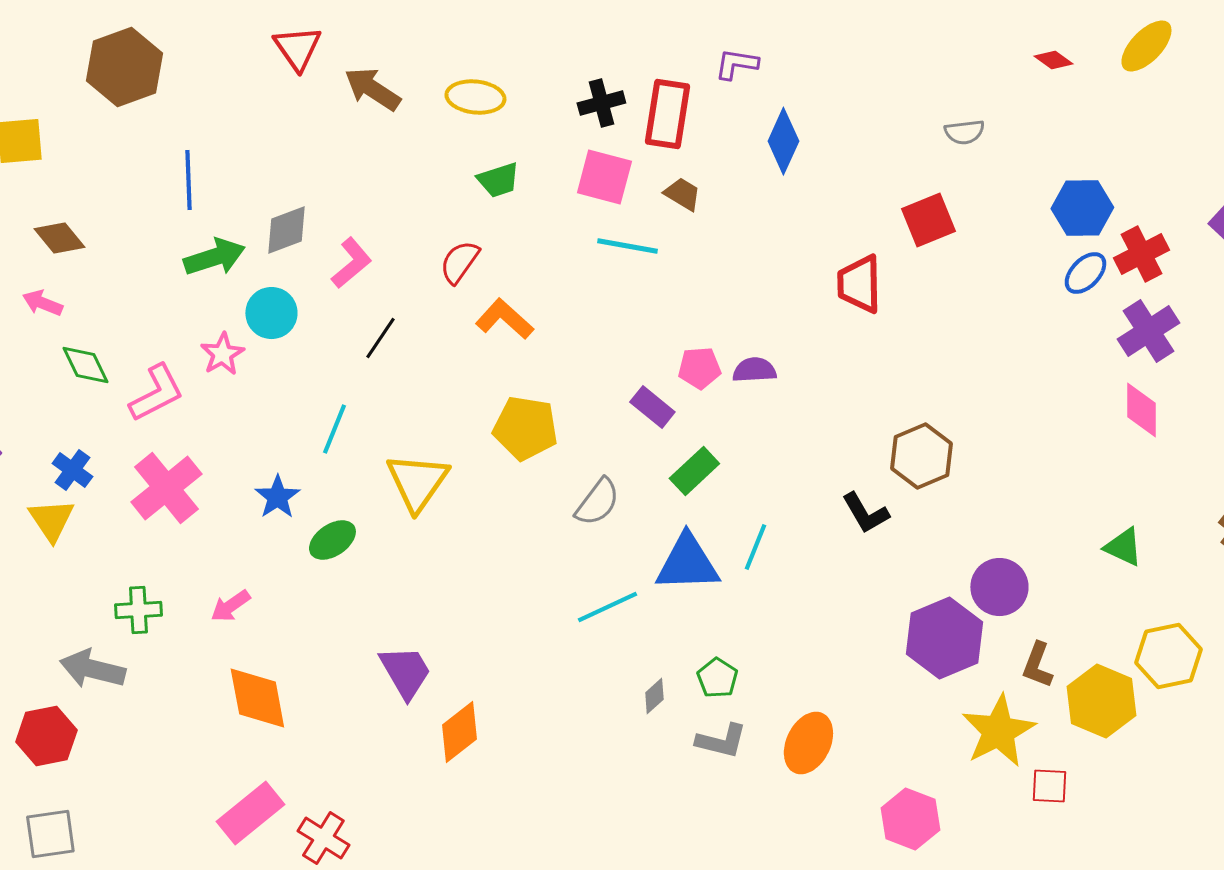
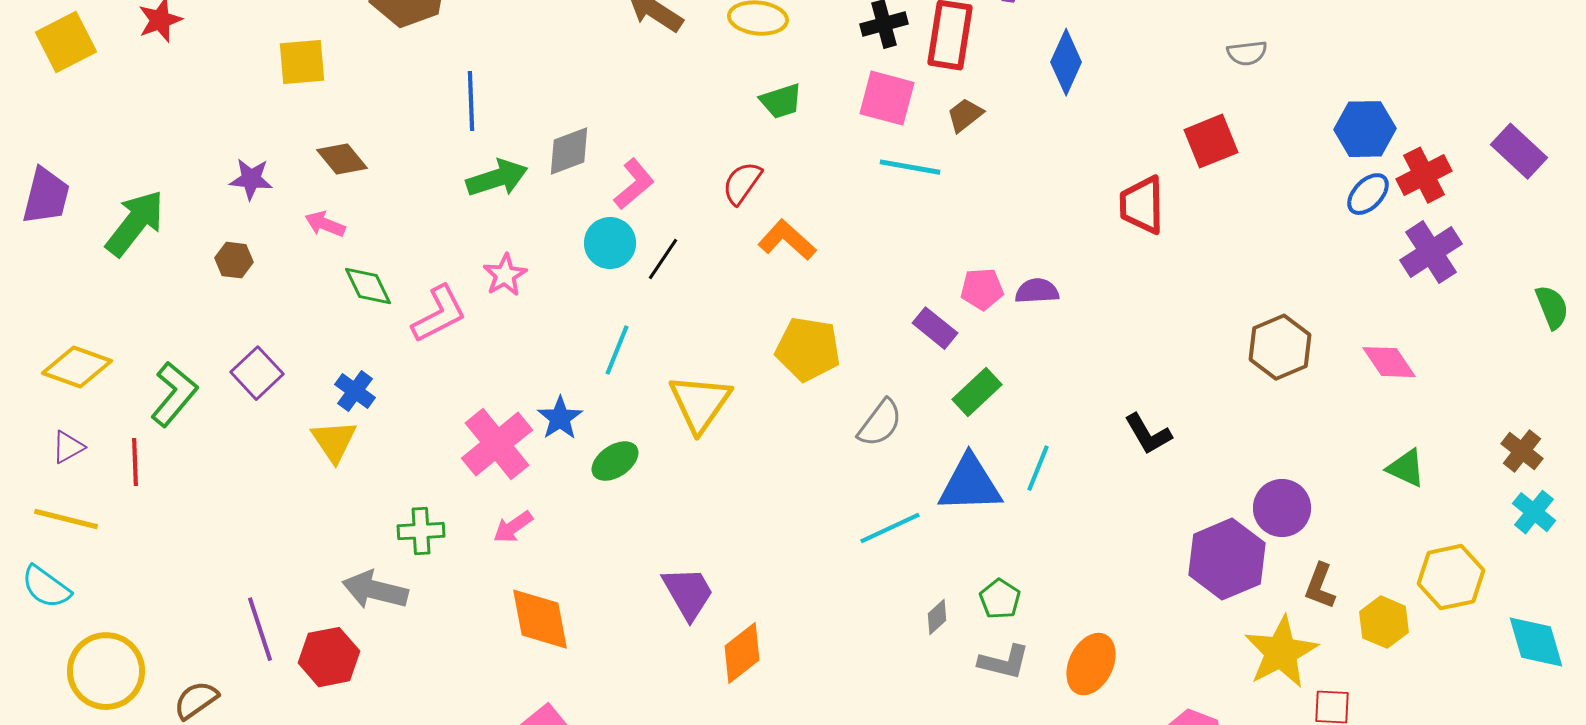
brown trapezoid: (682, 194) -> (965, 115), turned -69
cyan circle: (271, 313) -> (610, 243), moved
pink diamond: (1141, 410) -> (1389, 362), moved, turned -34
brown hexagon: (921, 456) -> (1280, 347), moved
pink cross: (166, 488) -> (497, 444), moved
yellow hexagon: (1101, 701) -> (1384, 622), size x0.7

